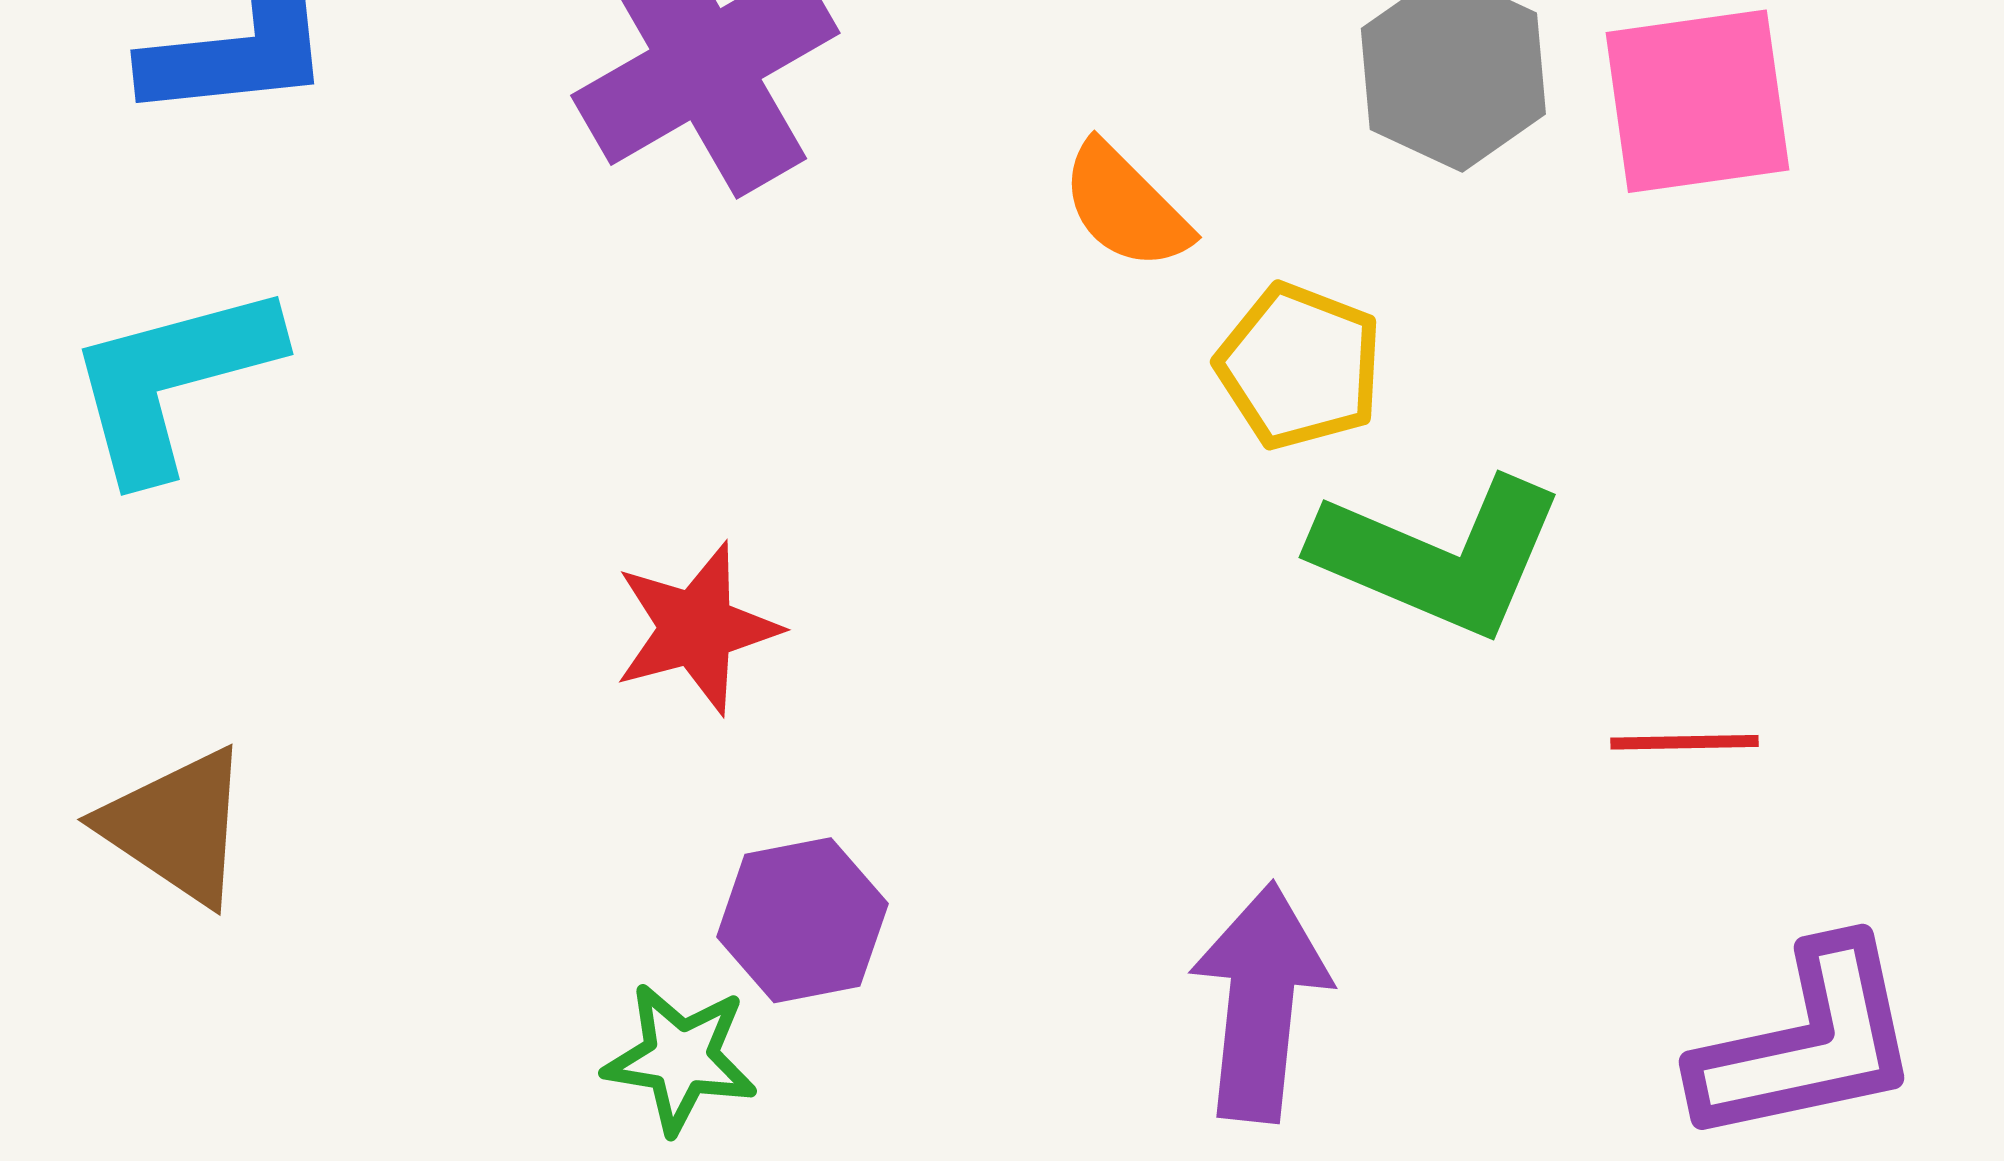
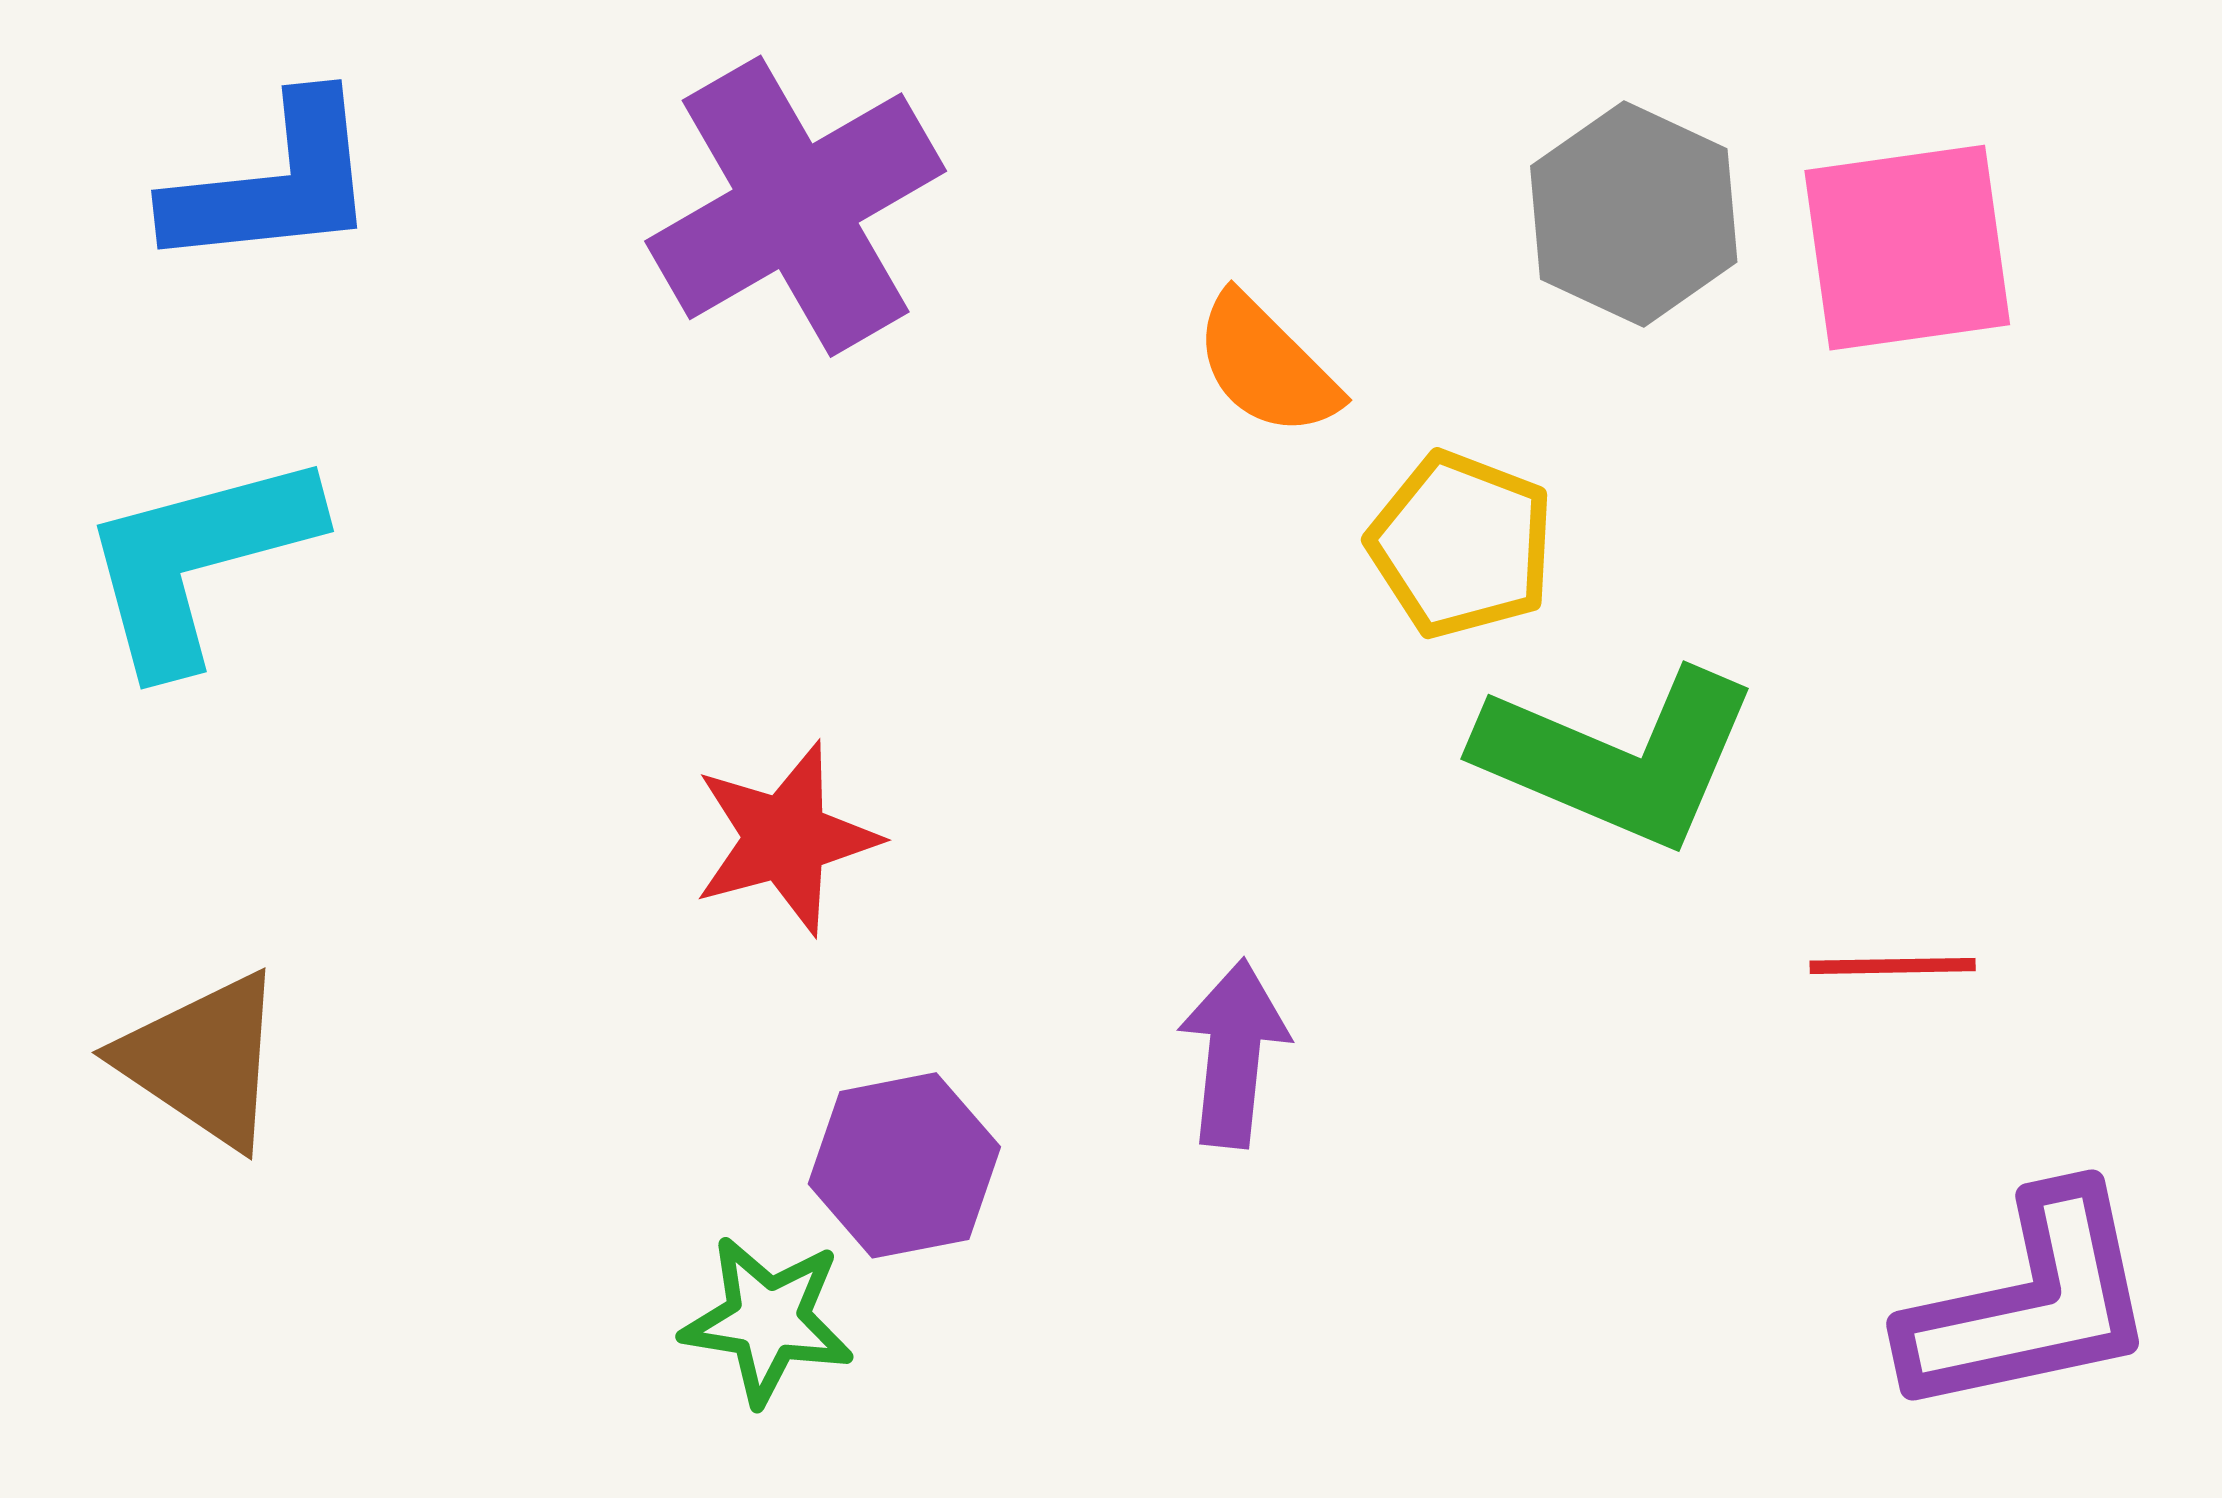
purple arrow: (1260, 1002) -> (1234, 1053), moved, size x0.7

